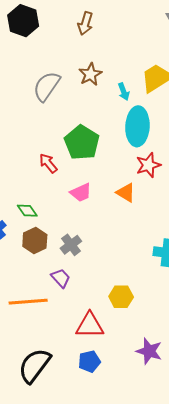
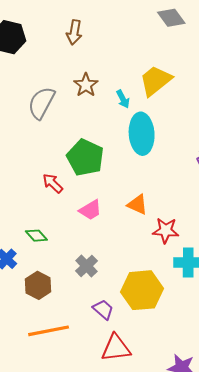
red star: (148, 165) -> (166, 230), moved, turned 30
brown hexagon: (35, 241) -> (38, 285), moved
purple trapezoid: (61, 278) -> (103, 309), moved
yellow hexagon: (121, 297) -> (142, 290), moved, size x1.6

